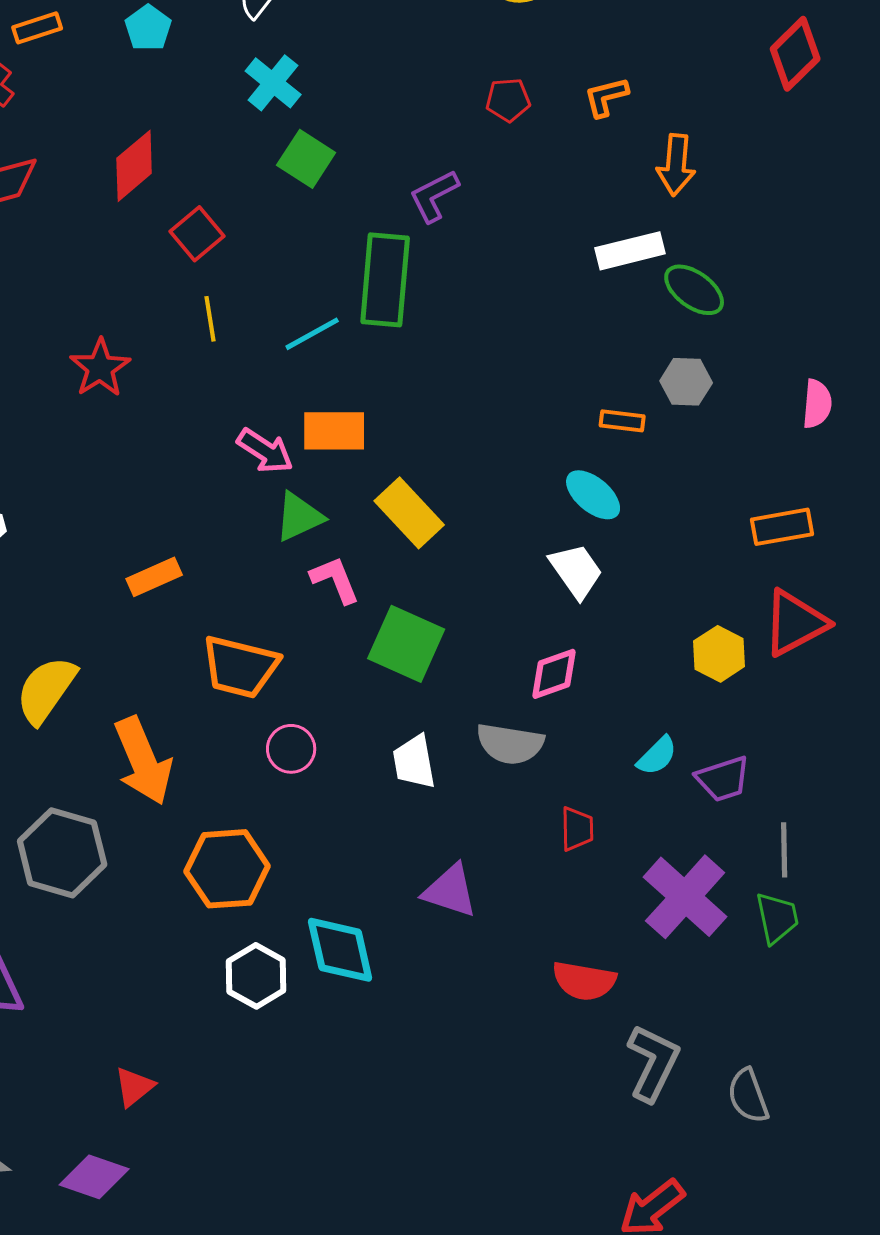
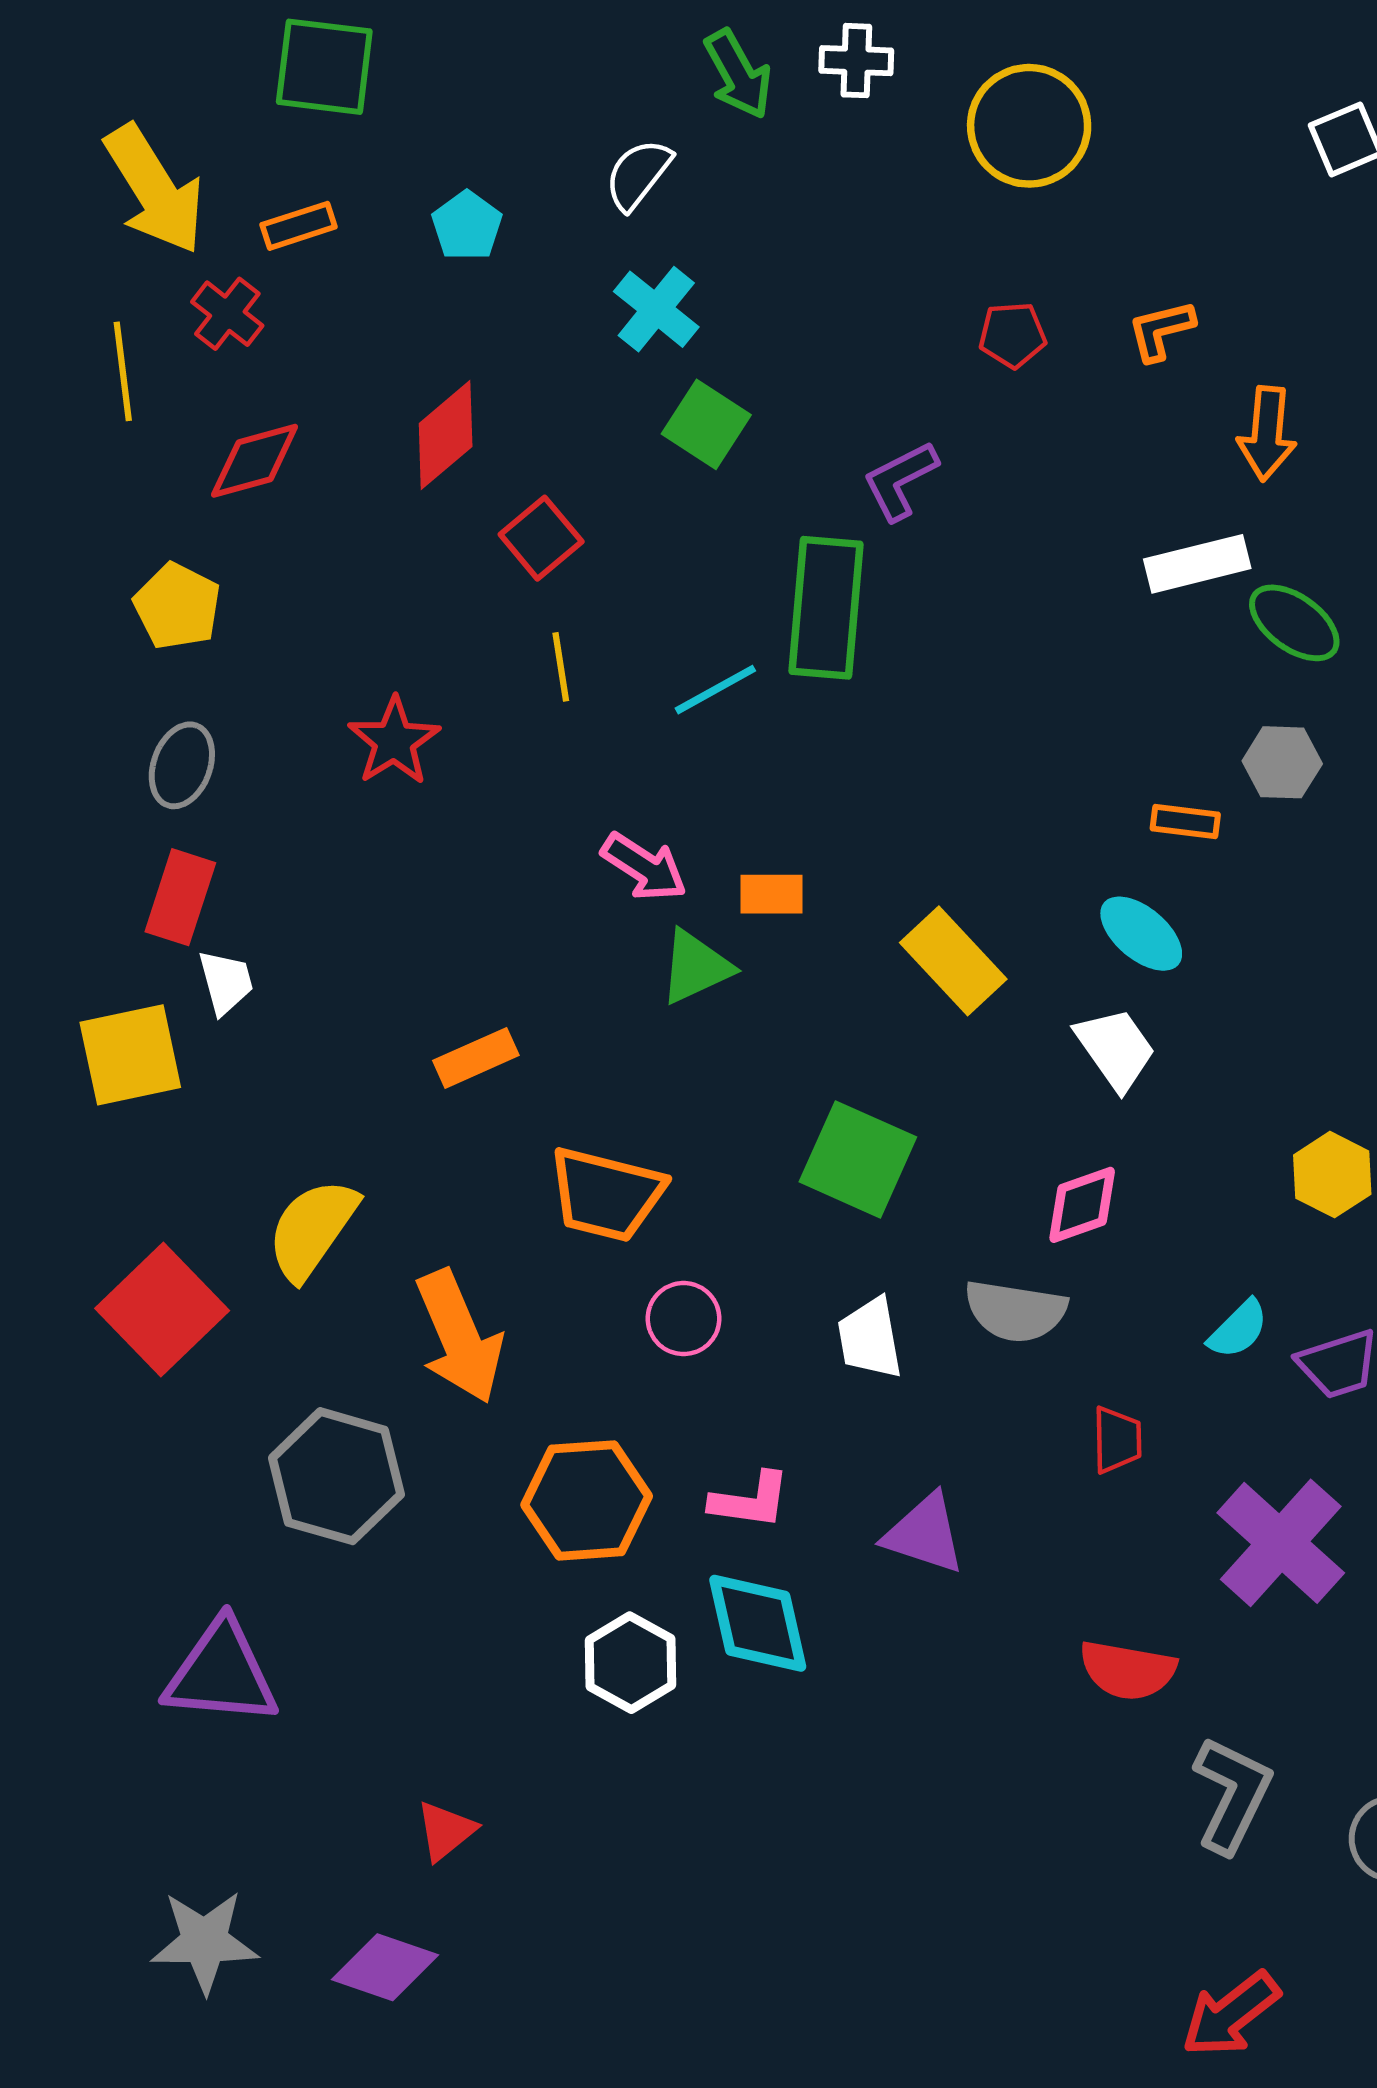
orange rectangle: (334, 431) -> (771, 894), moved, size x0.7
yellow rectangle: (409, 513) -> (953, 961), moved
pink L-shape: (335, 580) -> (750, 1500), moved, turned 120

